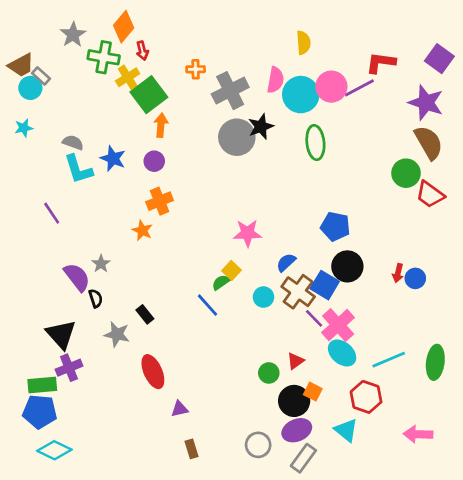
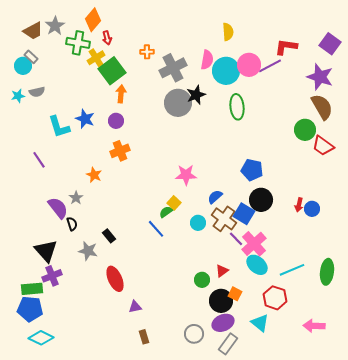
brown trapezoid: (21, 65) -> (33, 31), moved
gray semicircle: (73, 143) -> (37, 92), moved, turned 147
orange star: (142, 230) -> (94, 175), moved

